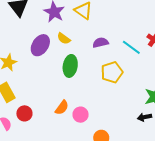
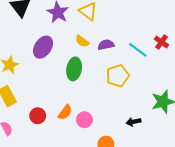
yellow semicircle: (64, 39) -> (82, 41), moved
red circle: (24, 113) -> (38, 116), moved
black arrow: (144, 117) -> (133, 122), moved

